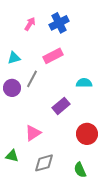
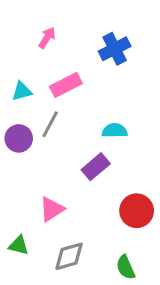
blue cross: (59, 23) -> (115, 49), moved
pink rectangle: (53, 56) -> (66, 85), moved
cyan semicircle: (84, 83) -> (115, 131), moved

